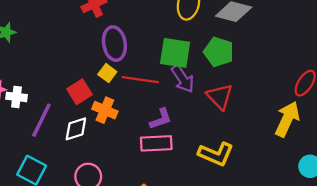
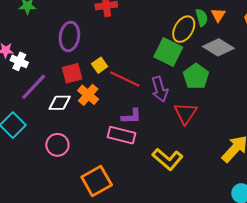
purple ellipse: (114, 44) -> (69, 36), moved
green square: (175, 53) -> (168, 52), moved

